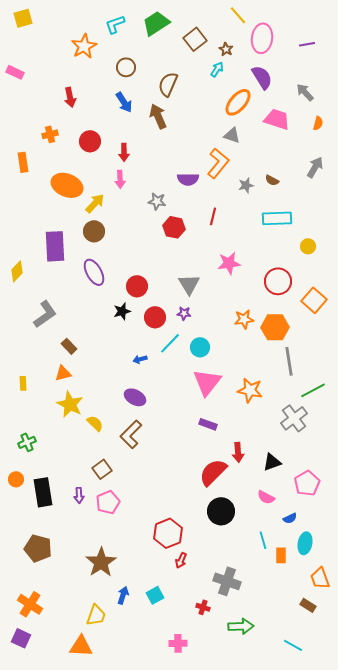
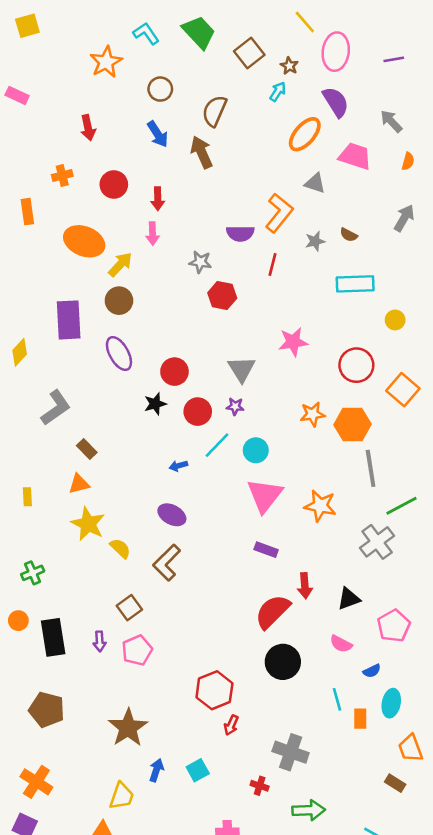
green trapezoid: (156, 23) -> (199, 32), turned 80
cyan L-shape: (115, 24) -> (146, 34), turned 75
gray triangle: (232, 135) -> (315, 183), moved
red line: (213, 216) -> (273, 264), moved

